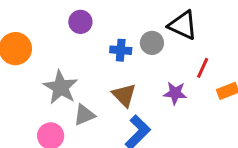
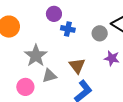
blue cross: (121, 50) -> (68, 29), moved
purple star: (175, 93) -> (112, 58), moved

